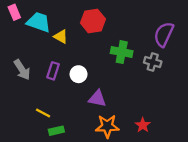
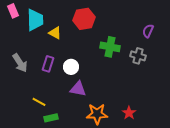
cyan trapezoid: (39, 22) -> (35, 20), turned 70
purple semicircle: (164, 34) -> (148, 31), size x0.6
purple triangle: (97, 99) -> (78, 89), moved

